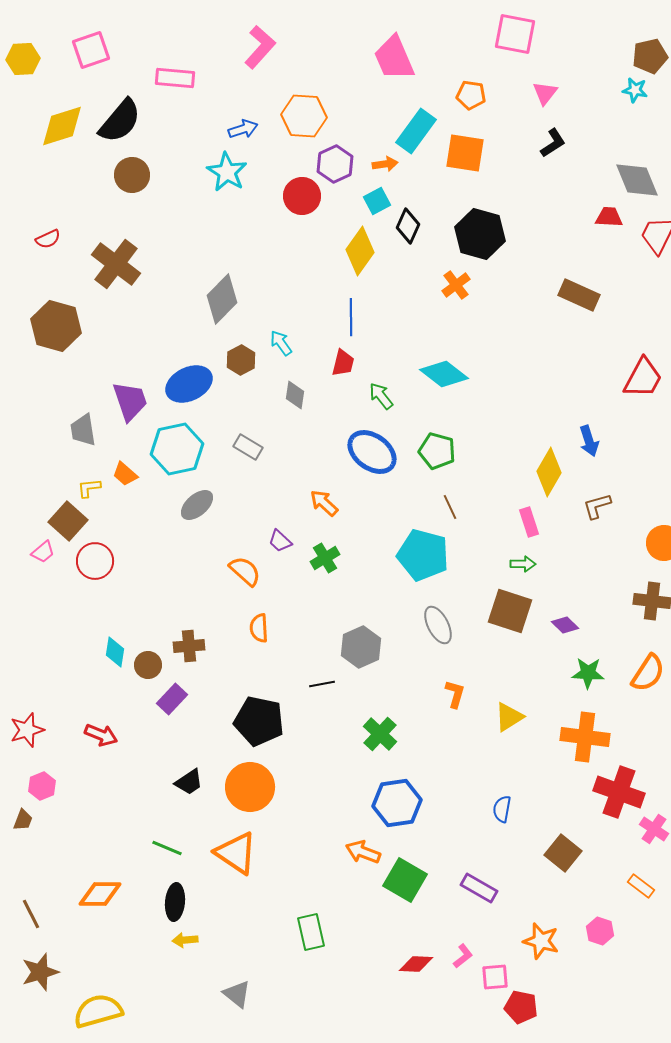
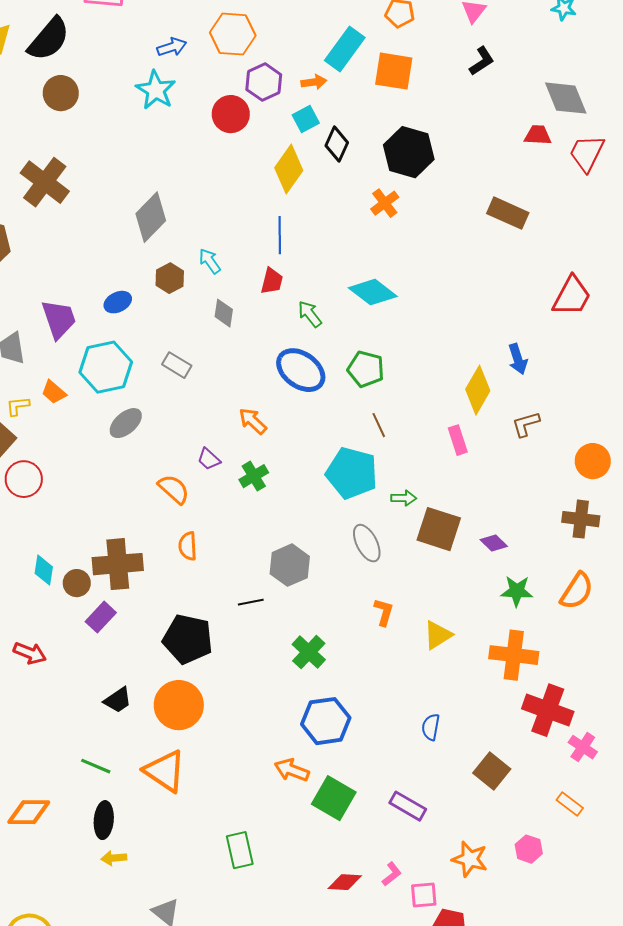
blue ellipse: (189, 384) -> (118, 302), size x0.6
green arrow: (523, 564) -> (404, 498), moved
brown cross: (189, 646) -> (118, 564), size x1.6

